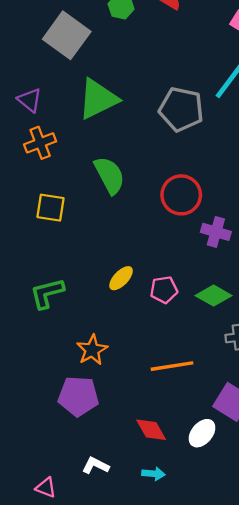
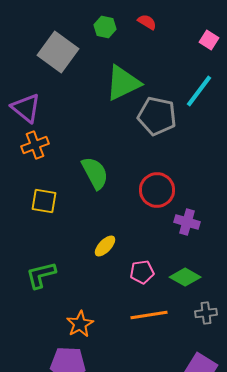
green triangle: (98, 99) -> (123, 83), moved
purple triangle: (30, 100) -> (26, 108), size x1.4
yellow ellipse: (121, 278) -> (105, 246), moved
orange line: (172, 366) -> (149, 315), moved

